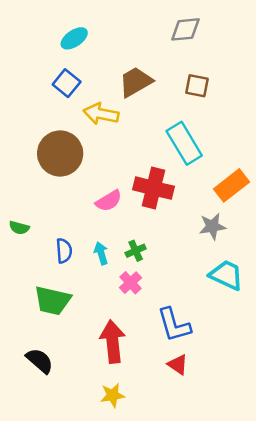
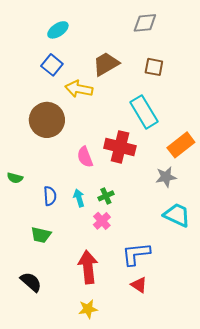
pink semicircle: (109, 201) -> (85, 157), turned 100
green trapezoid: (52, 301) -> (41, 235), size x0.7
blue L-shape: (174, 325) -> (136, 254), turned 100

